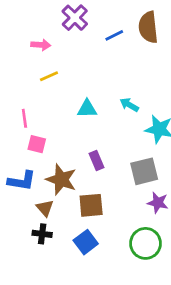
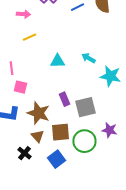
gray square: (144, 171) -> (85, 107), moved
brown triangle: (45, 208) -> (37, 136), moved
black cross: (42, 234) -> (24, 153), turned 32
green circle: (145, 243) -> (84, 141), moved

